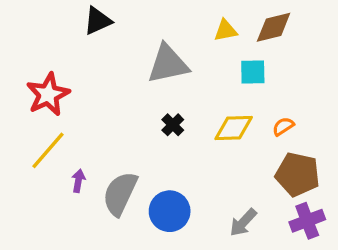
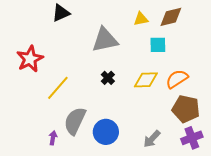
orange semicircle: (283, 126) -> (177, 79), size x1.6
yellow line: (48, 150) -> (58, 88), moved
purple arrow: (78, 181) -> (53, 138), moved

